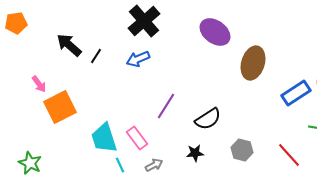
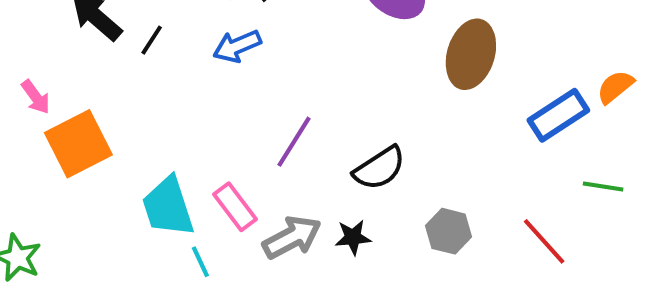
gray arrow: (154, 165) -> (292, 237), moved, size x1.6

